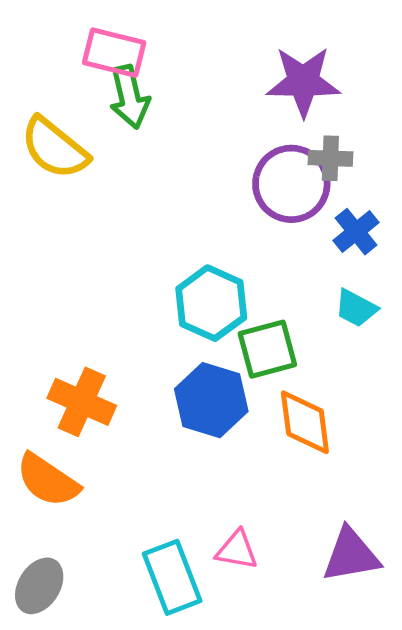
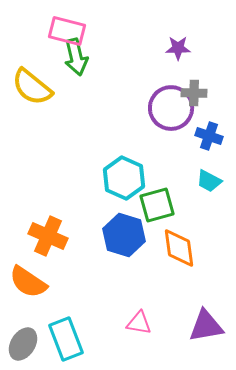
purple star: (303, 82) -> (178, 48), size x0.6
blue cross: (356, 232) -> (209, 136), turned -32
cyan rectangle: (172, 577) -> (66, 339), moved

